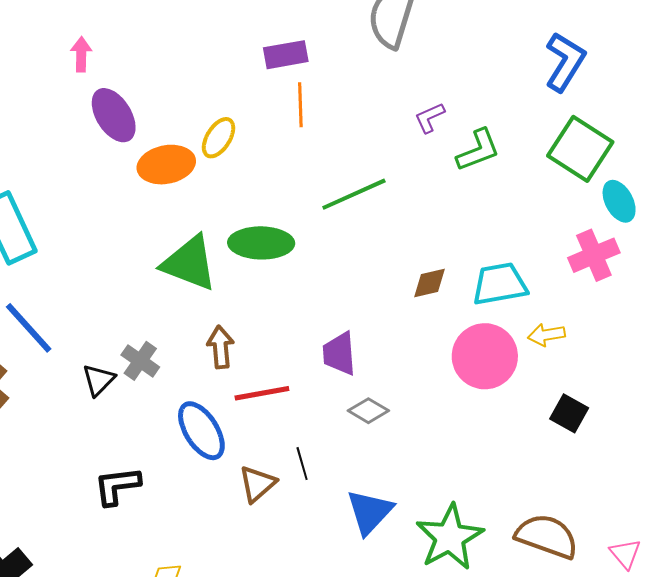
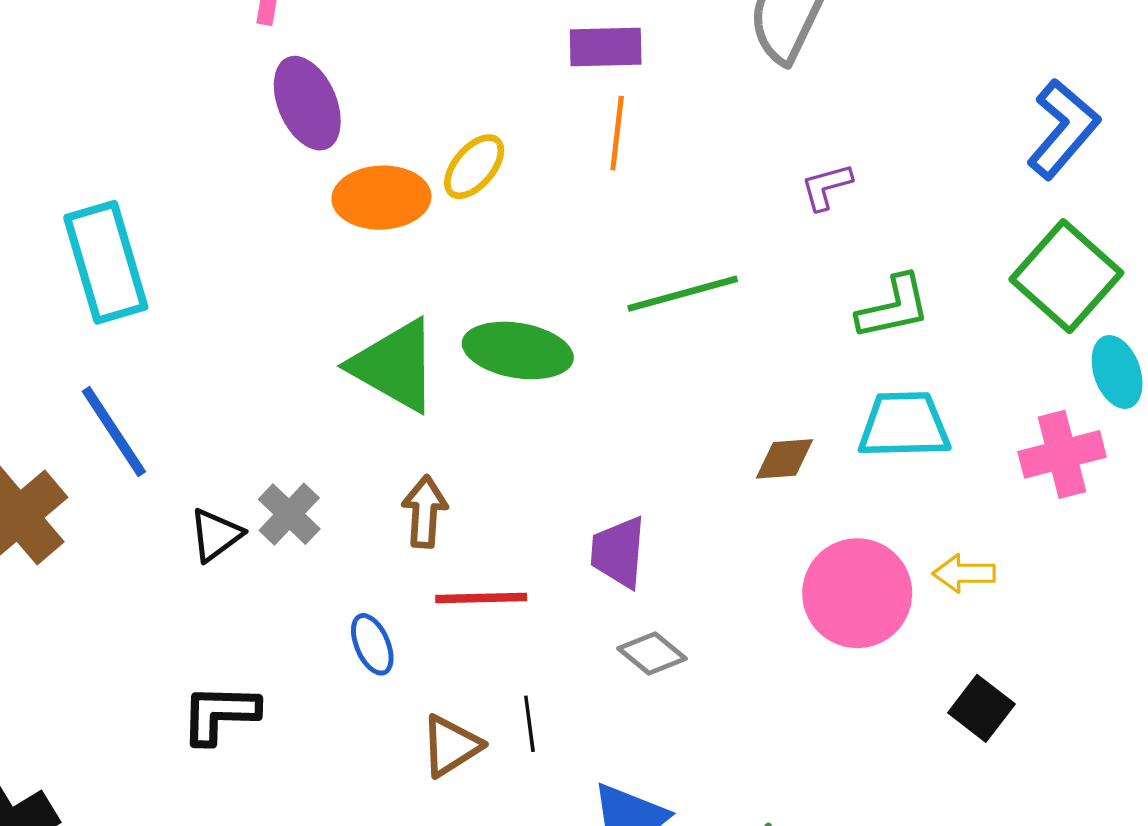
green L-shape: (478, 150) -> (894, 307), moved
cyan trapezoid: (500, 284) -> (904, 425), moved
blue ellipse: (201, 431) -> (372, 644), size x0.6

